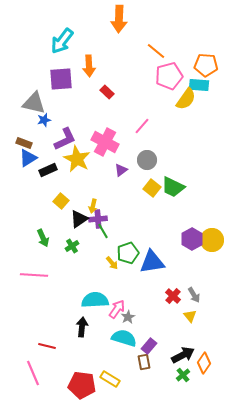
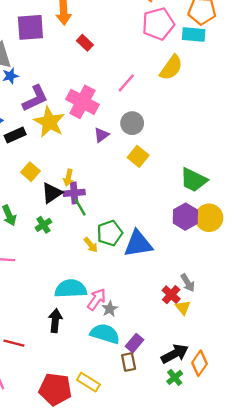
yellow semicircle: (186, 99) -> (171, 68), moved
green trapezoid: (173, 187) -> (194, 180), moved
red cross: (173, 296) -> (171, 295), moved

